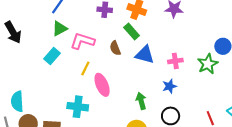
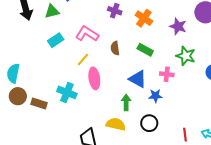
green triangle: (60, 28) -> (52, 11), moved
green rectangle: (132, 31) -> (145, 50), moved, turned -35
blue triangle: (145, 55) -> (138, 79), moved
green star: (208, 64) -> (186, 56), moved, turned 30

